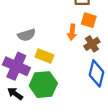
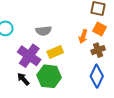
yellow rectangle: (44, 56) -> (55, 52), turned -56

